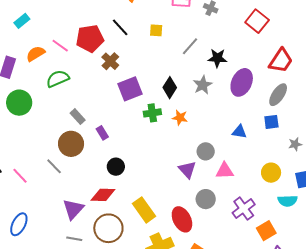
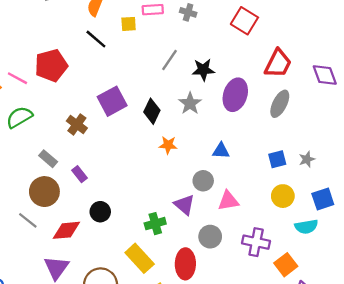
black line: (120, 27) -> (96, 39), moved
yellow square: (156, 30) -> (129, 24), moved
brown cross: (110, 61) -> (77, 124), moved
purple square: (130, 89) -> (112, 101), moved
green cross: (152, 113) -> (155, 224), moved
blue square: (271, 122) -> (277, 159), moved
blue triangle: (239, 132) -> (221, 151), moved
red diamond: (103, 195) -> (66, 230), moved
purple cross: (244, 209) -> (256, 242), turned -35
red ellipse: (182, 219) -> (185, 264), turned 35

